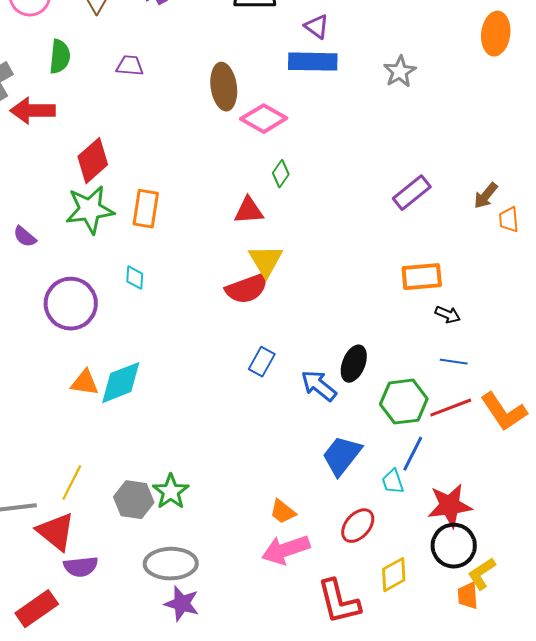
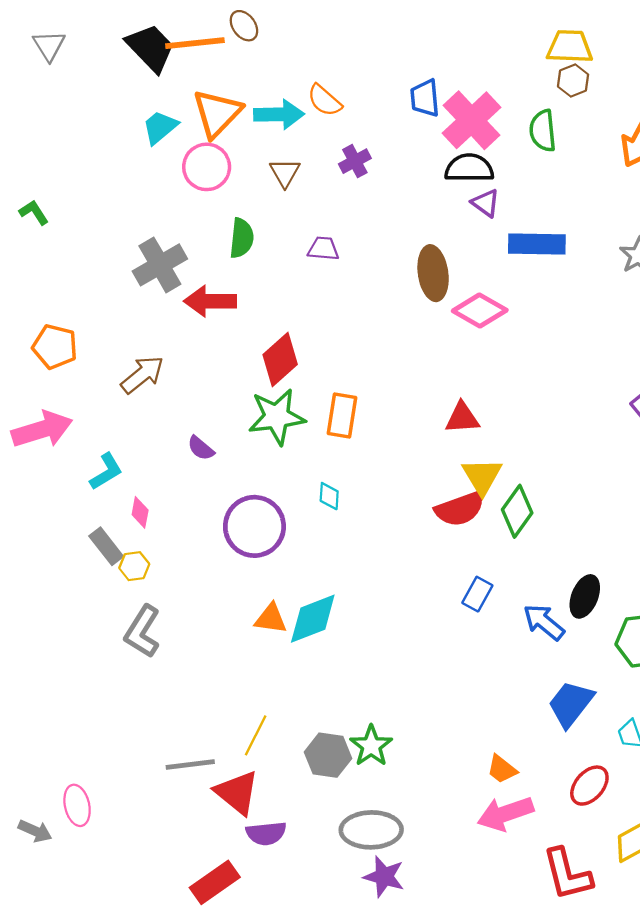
purple triangle: (317, 27) -> (486, 203), moved
green diamond: (281, 174) -> (517, 511), moved, size x1.6

